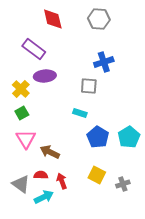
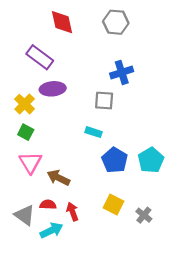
green square: (22, 113) -> (26, 132), turned -32
gray cross: (123, 184) -> (144, 215), turned -32

